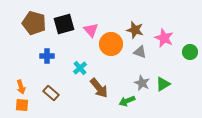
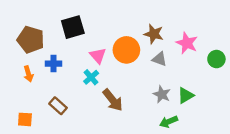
brown pentagon: (34, 23) -> (31, 40), moved
pink triangle: (91, 30) -> (98, 56), moved
orange arrow: (21, 87) -> (28, 74), moved
green arrow: (127, 101) -> (169, 122), moved

